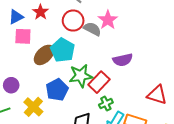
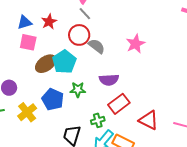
pink star: (108, 20) -> (135, 44), moved
purple semicircle: (123, 60) -> (109, 80), moved
green star: (81, 76) -> (78, 90), size x0.7
red rectangle: (99, 82) -> (119, 104), moved
blue pentagon: (57, 90) -> (53, 99), turned -30

